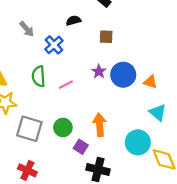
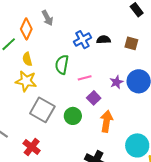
black semicircle: (73, 21) -> (104, 40), moved
gray arrow: (27, 29) -> (47, 18), moved
purple star: (99, 71) -> (116, 82), moved
purple square: (81, 147) -> (94, 98), moved

